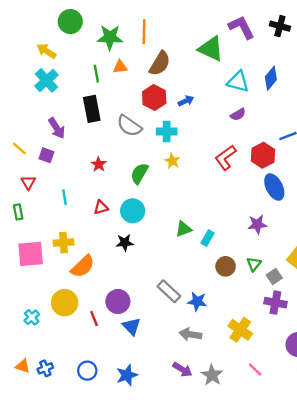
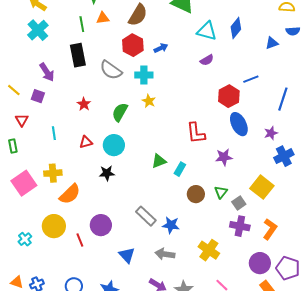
red L-shape: (226, 158) -> (196, 133), moved, turned -60
pink square: (31, 254) -> (24, 183), turned -30
blue triangle: (131, 326) -> (127, 255), moved

